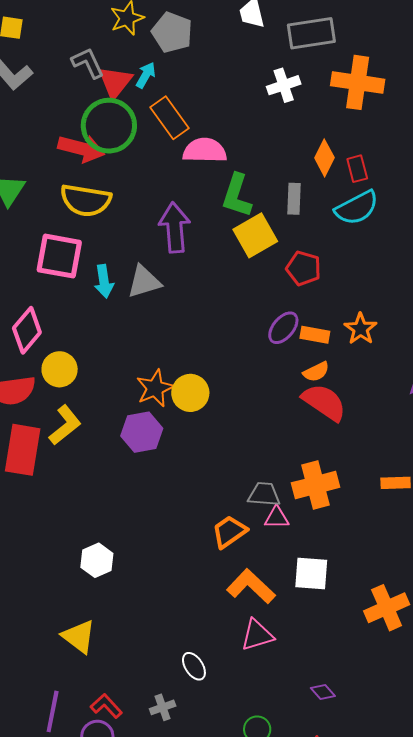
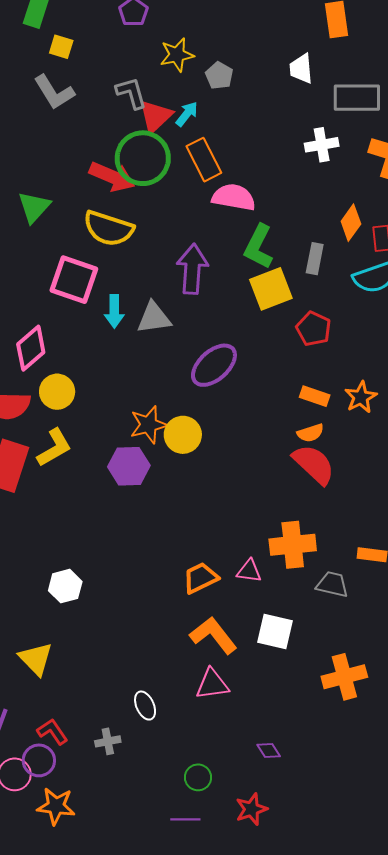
gray pentagon: (172, 32) -> (219, 76), size x0.7
purple ellipse: (283, 328) -> (214, 365), moved, size x1.4
gray trapezoid: (264, 494) -> (332, 584), moved

